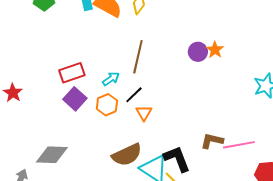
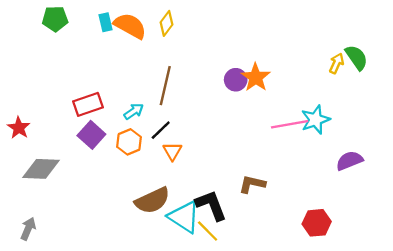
orange star: (215, 50) -> (256, 77), size x1.4
pink line: (239, 145) -> (290, 124), moved
gray diamond: (52, 155) -> (41, 169), moved

